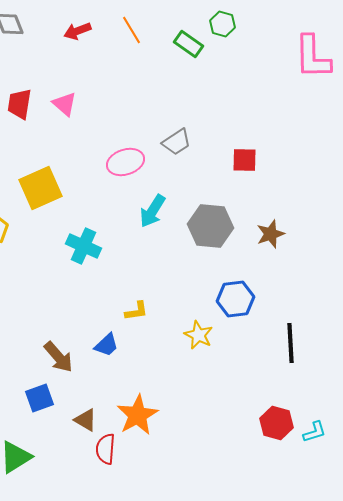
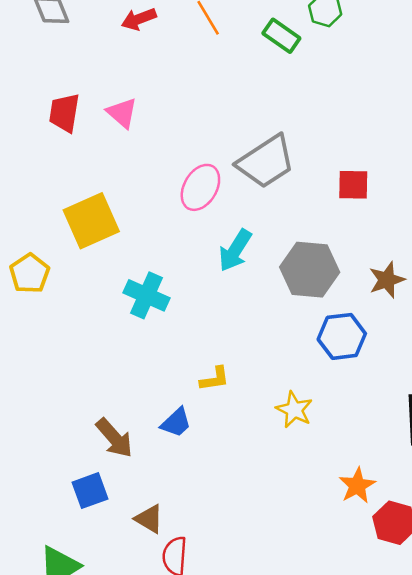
gray trapezoid: (176, 142) -> (266, 162), size x1.6
pink ellipse: (126, 162) -> (200, 187), turned -42
blue hexagon: (236, 299) -> (342, 336), moved
orange star: (138, 415) -> (357, 485), moved, size x0.7

